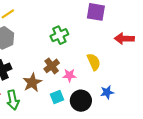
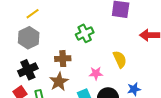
brown cross: (52, 66) -> (63, 59), moved, turned 35

